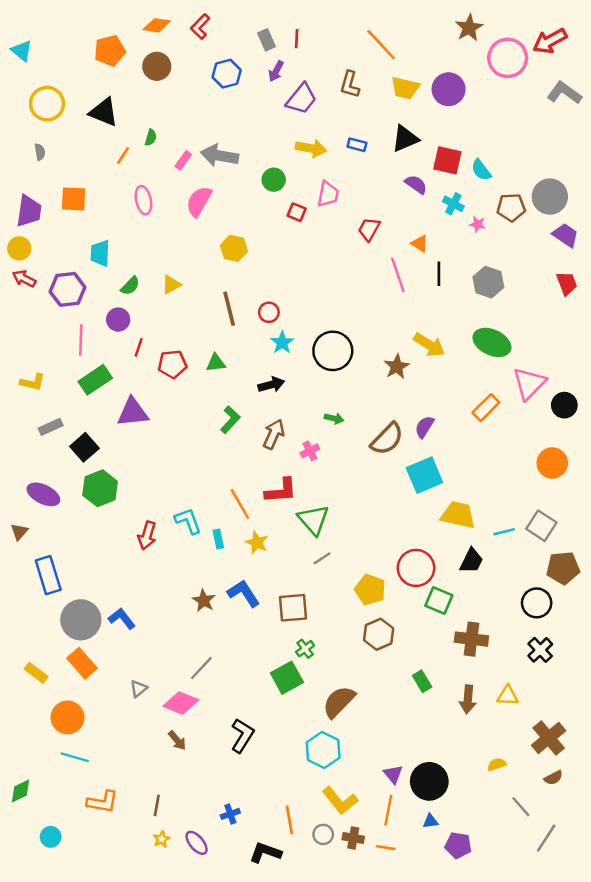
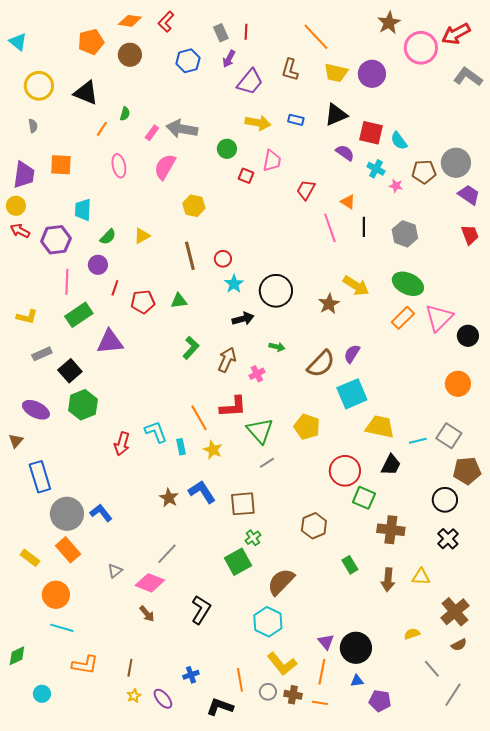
black arrow: (271, 385) -> (243, 319), moved
orange rectangle: (486, 408) -> (403, 318), moved
yellow pentagon: (370, 590) -> (307, 427), moved

